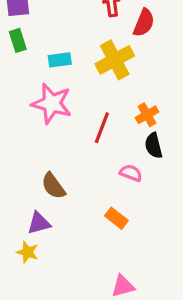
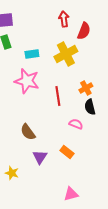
red line: (102, 128) -> (58, 96), turned -30
purple triangle: (39, 223) -> (40, 157), moved, turned -42

